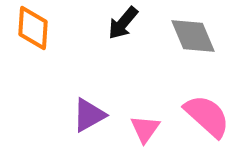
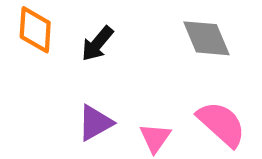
black arrow: (123, 23) -> (97, 44), moved

